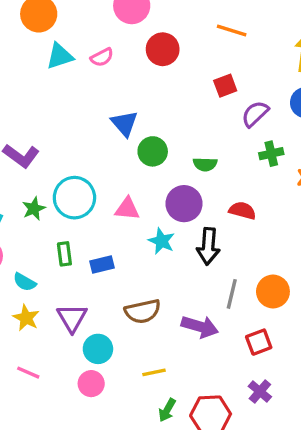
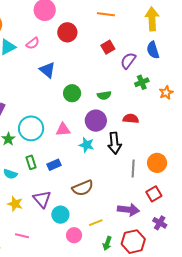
blue triangle: (124, 123) -> (47, 70), moved
cyan semicircle: (25, 282) -> (10, 174), moved
purple arrow: (200, 327) -> (128, 210), moved
pink circle: (91, 384) -> (74, 235), moved

